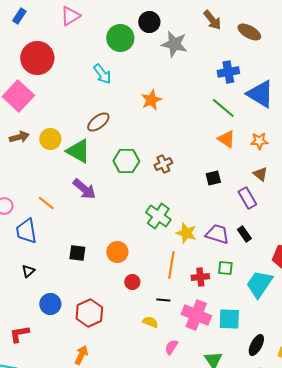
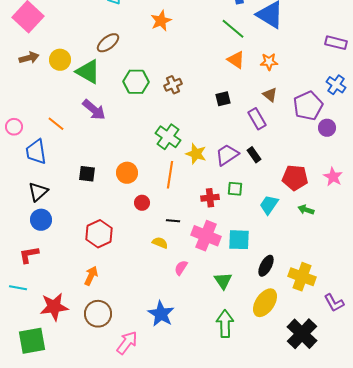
purple trapezoid: (217, 234) -> (227, 155), turned -50
orange line: (171, 265) -> (170, 175), moved
black triangle: (28, 271) -> (38, 192), size x1.5
cyan trapezoid: (259, 284) -> (269, 205), size x0.7
blue circle: (50, 304) -> (41, 220), moved

